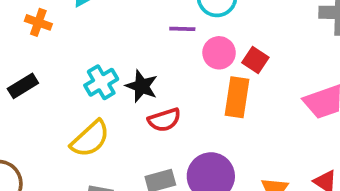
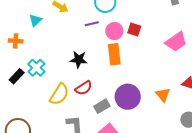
cyan cross: (101, 82) -> (36, 68), moved
orange rectangle: (237, 97) -> (114, 54), moved
red semicircle: (164, 120) -> (84, 88), moved

